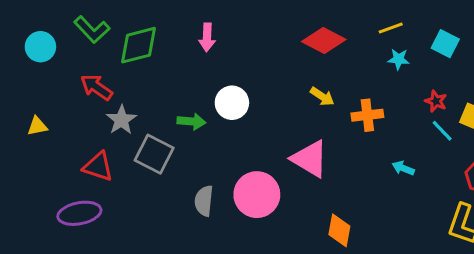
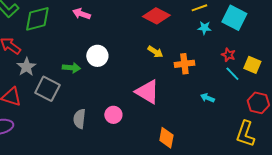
pink arrow: (207, 37) -> (81, 14), turned 108
cyan square: (445, 44) -> (234, 18), size x1.4
pink circle: (257, 195) -> (113, 115), size x0.6

